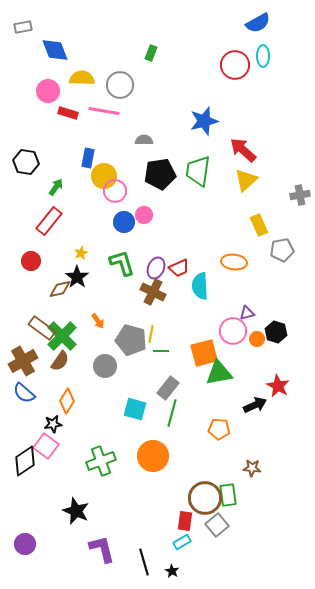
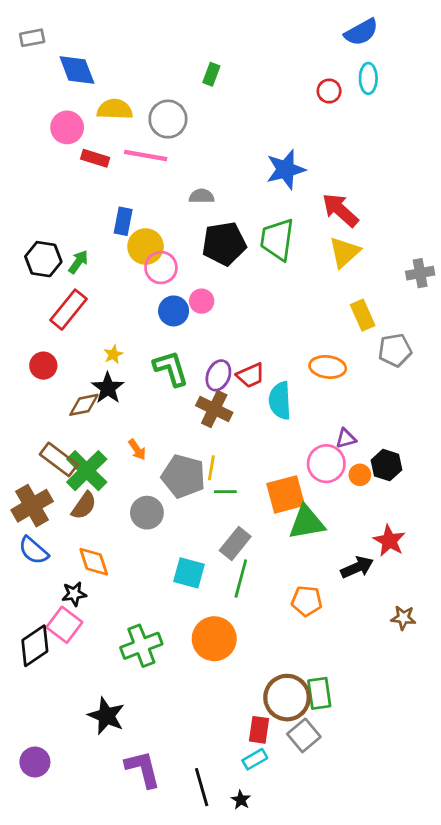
red circle: (235, 65) -> (329, 91), size x0.6
black hexagon: (26, 162) -> (43, 259), moved
orange diamond: (67, 401) -> (94, 562), turned -50
brown star: (252, 468) -> (403, 618), moved

